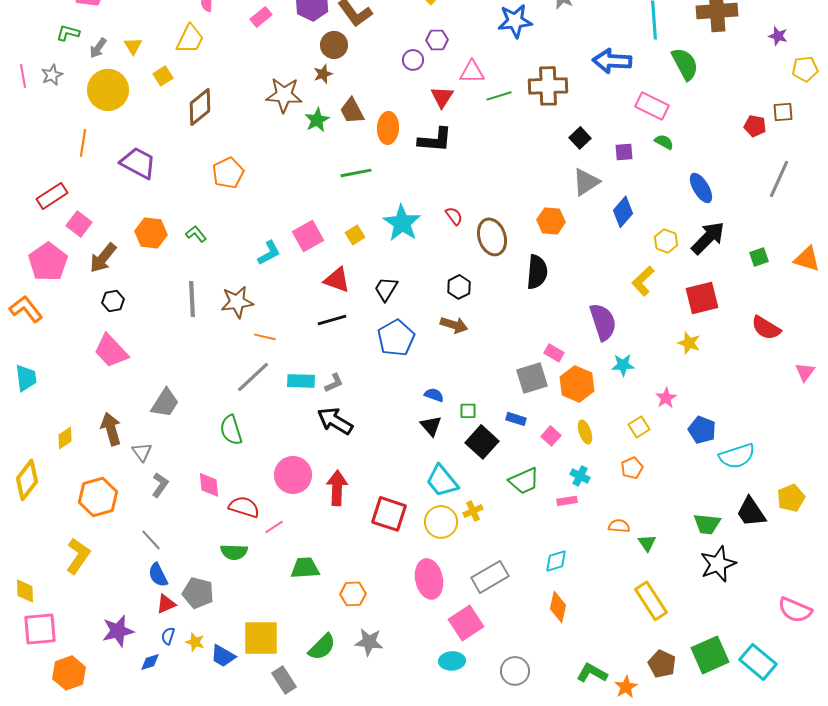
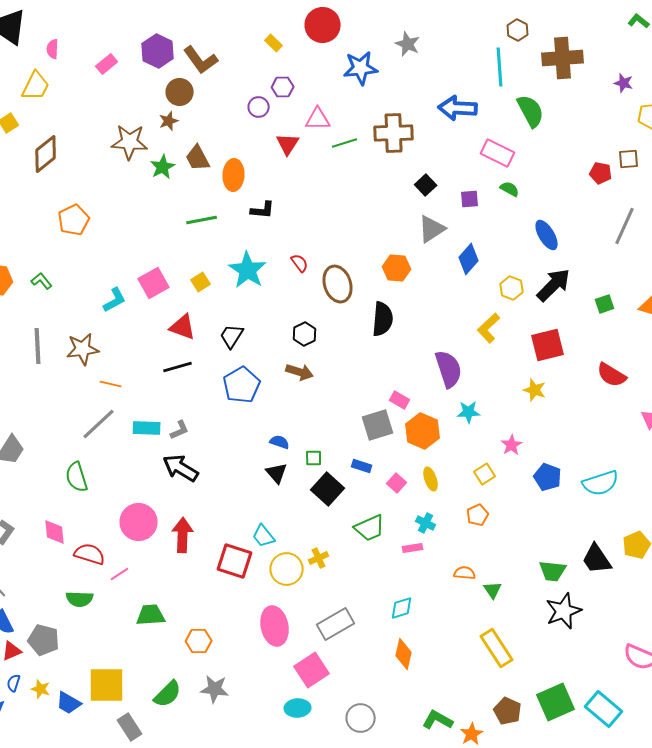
black L-shape: (435, 140) -> (263, 210), moved, size x0.7
cyan semicircle: (737, 456) -> (601, 483), moved
cyan trapezoid: (442, 481) -> (264, 536), moved, size x0.7

